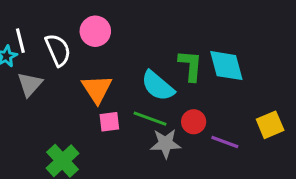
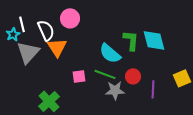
gray triangle: (30, 84) -> (28, 52), size x1.4
orange triangle: (97, 89) -> (57, 47), moved
purple line: (225, 142) -> (153, 89), turned 72

